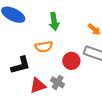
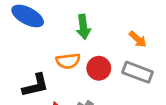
red circle: (71, 61) -> (99, 68), moved

